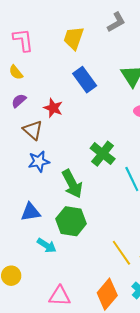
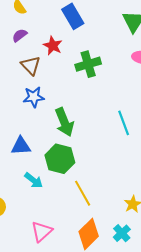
blue rectangle: (85, 80) -> (73, 16), moved
green cross: (103, 154) -> (88, 64), moved, turned 30
yellow line: (121, 253) -> (83, 193), moved
pink triangle: (60, 296) -> (42, 231), turned -50

